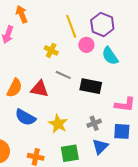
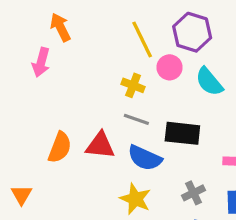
yellow cross: (51, 50) -> (133, 85), moved
blue semicircle: (25, 117) -> (145, 158), moved

